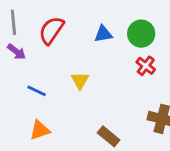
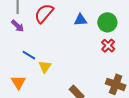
yellow triangle: (80, 81) -> (45, 67), moved
orange triangle: (40, 130) -> (18, 82), moved, turned -49

